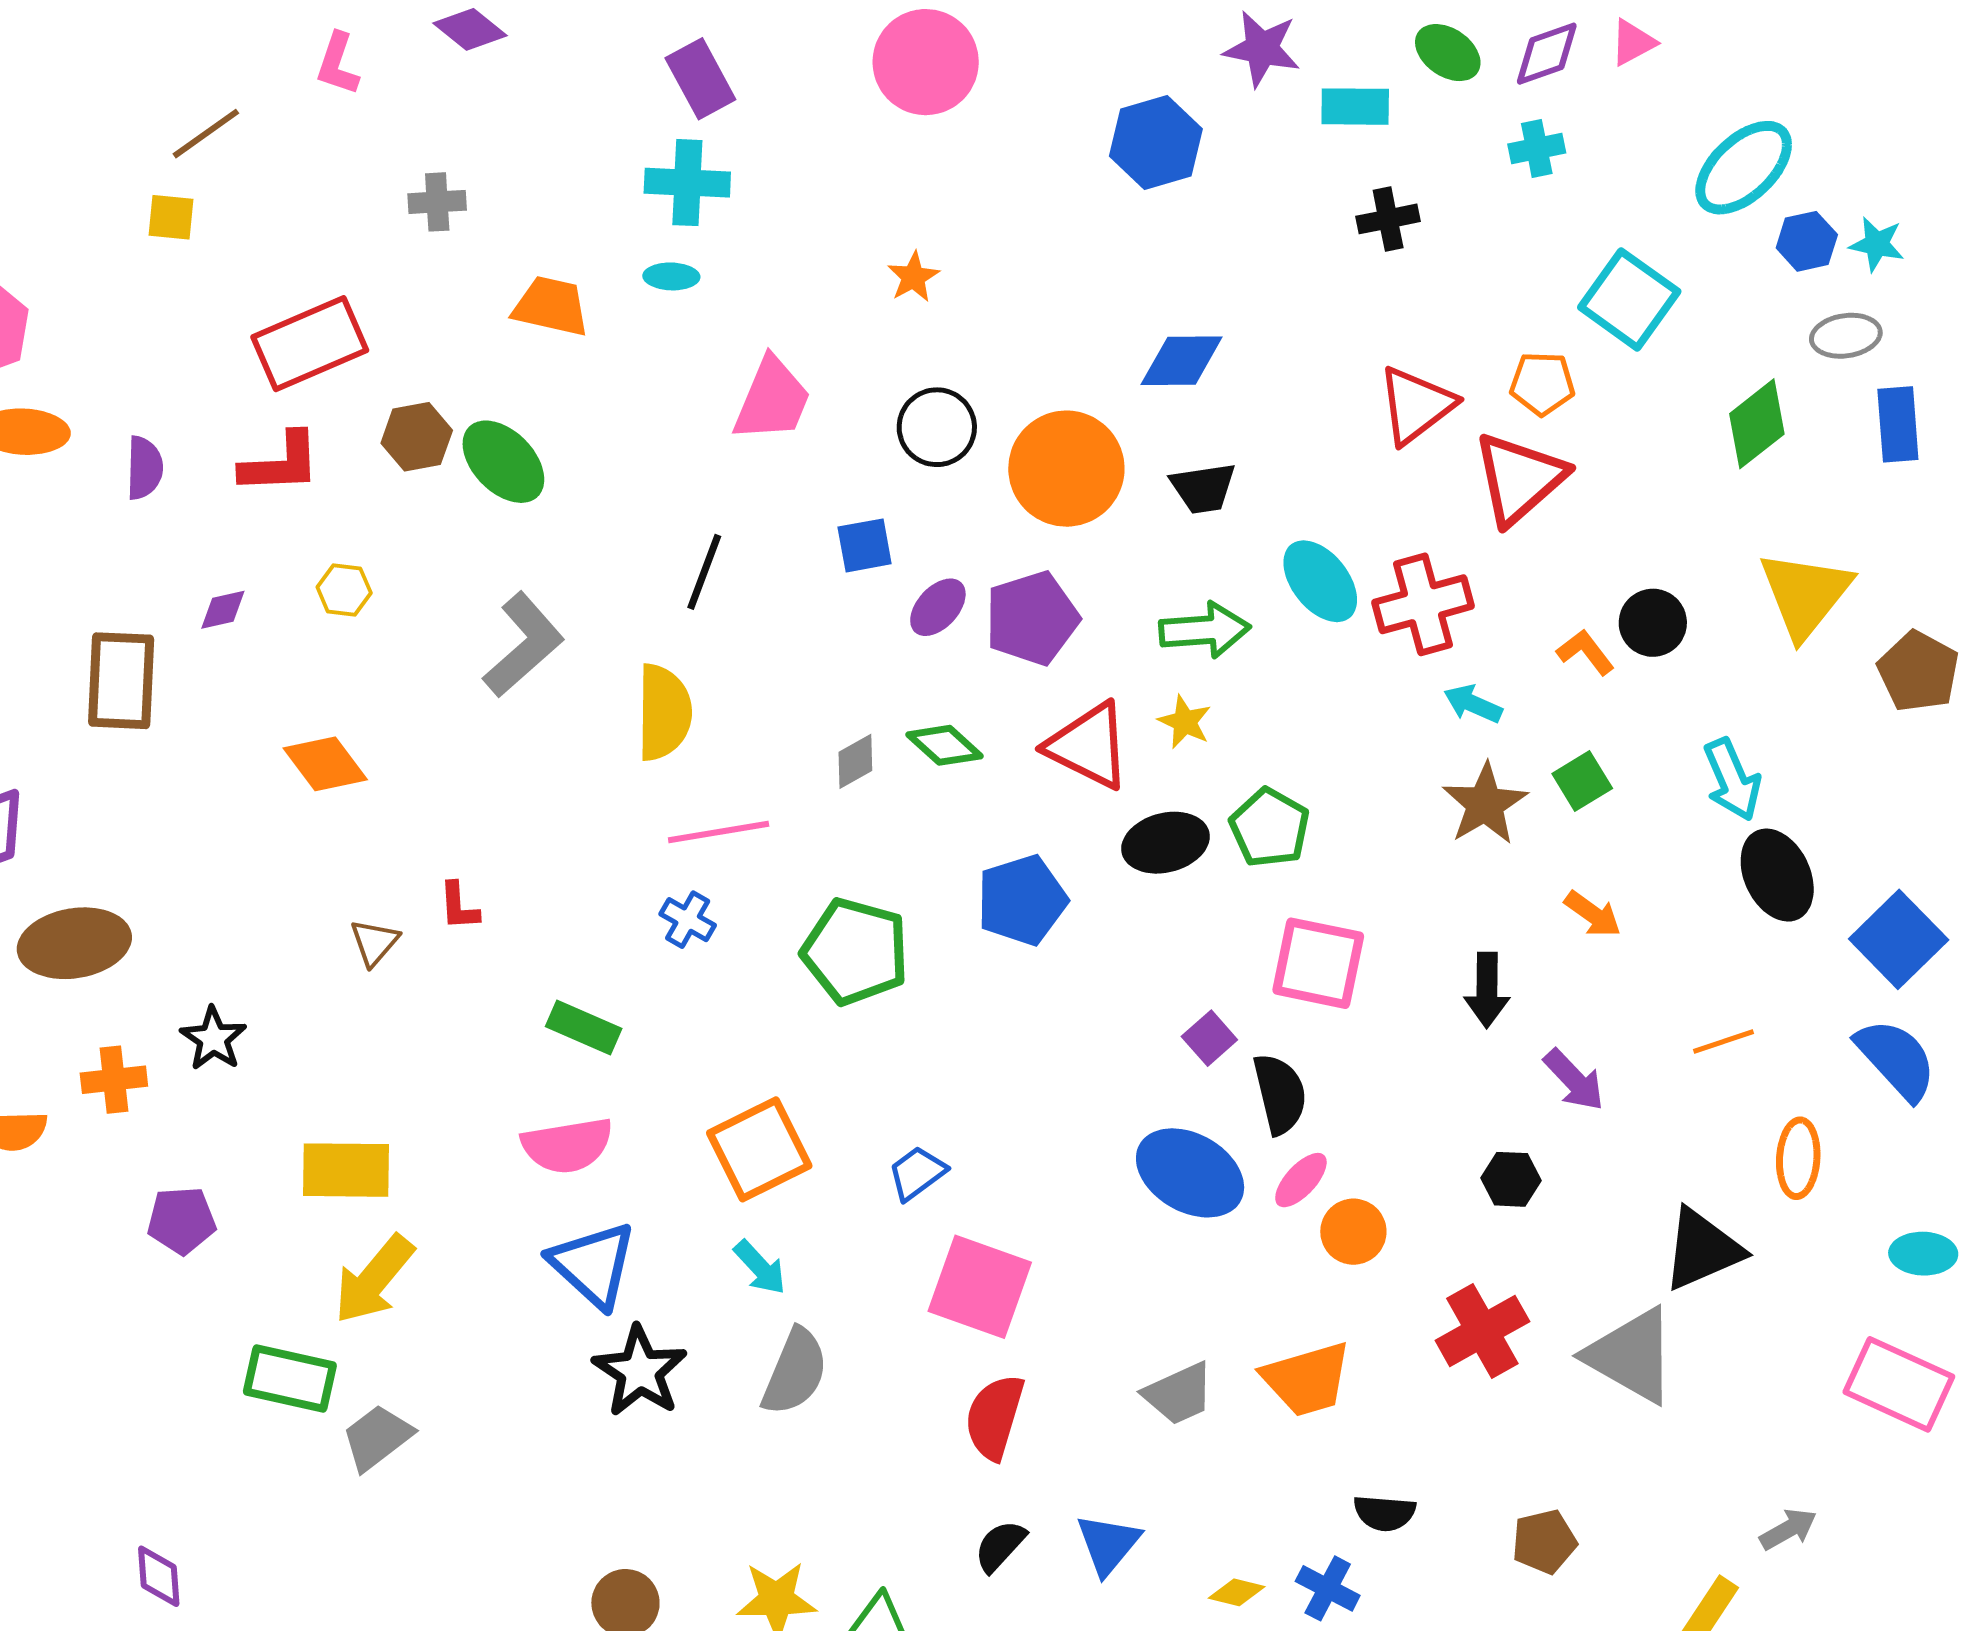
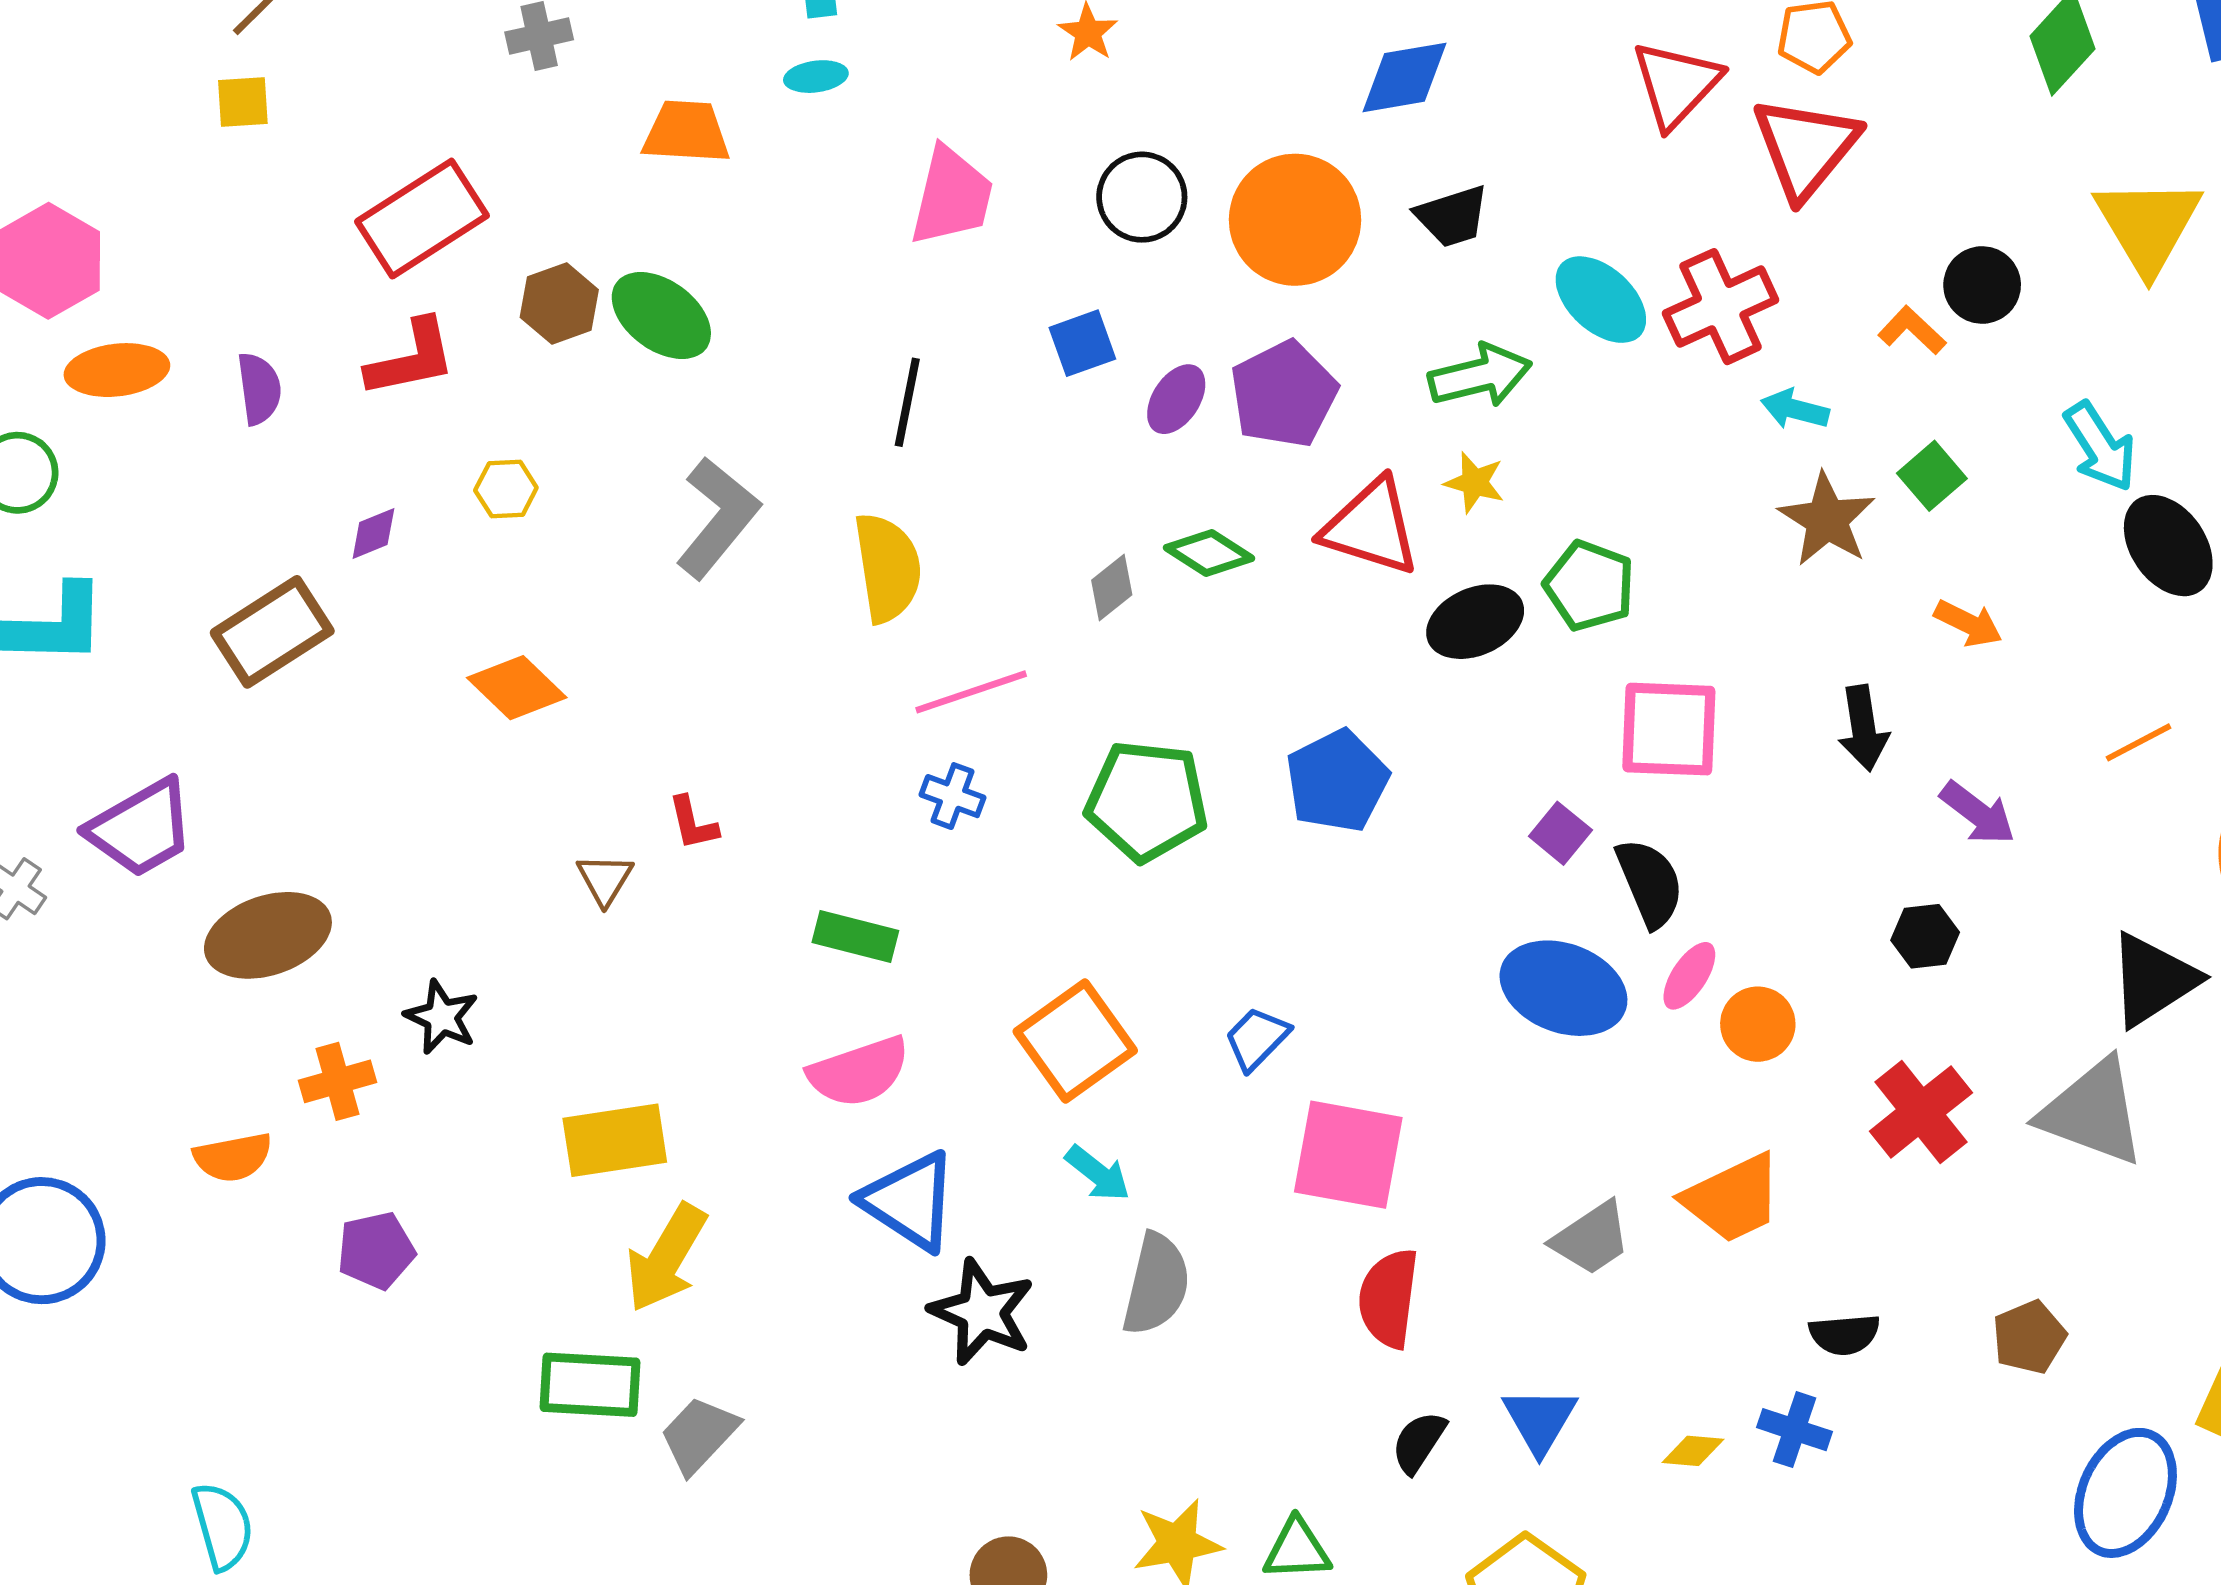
brown rectangle: (121, 681) -> (272, 632), turned 64
blue pentagon: (1022, 900) -> (1337, 781), moved
purple pentagon: (181, 1220) -> (376, 1250), moved

